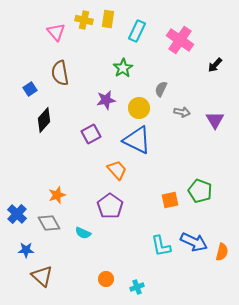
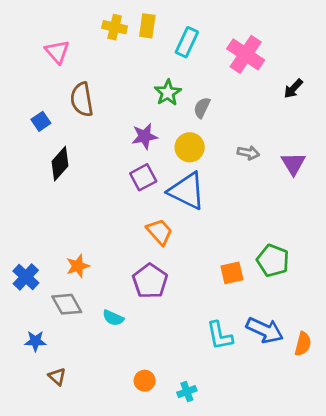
pink triangle: (56, 32) -> (57, 52), moved
gray semicircle: (161, 89) -> (202, 108), moved
purple square: (91, 134) -> (143, 177), moved
blue cross: (17, 214) -> (26, 277), moved
brown triangle: (42, 276) -> (57, 377), size x0.6

